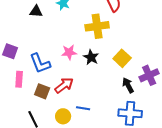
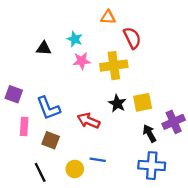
pink star: (69, 52) -> (82, 61), moved
black star: (91, 57) -> (117, 103), moved
yellow square: (122, 58) -> (143, 102), turned 36
red arrow: (64, 85) -> (89, 121), moved, turned -120

